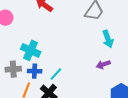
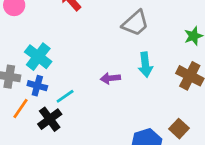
purple arrow: (103, 64) -> (110, 78), moved

